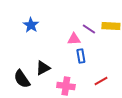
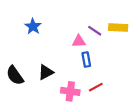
black semicircle: (22, 79) -> (15, 75), moved
red line: (101, 81) -> (96, 87), moved

